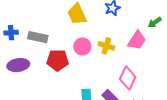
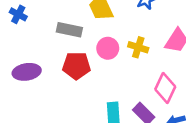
blue cross: (11, 33) -> (18, 14), moved, turned 32
gray rectangle: (38, 37) -> (69, 30), moved

